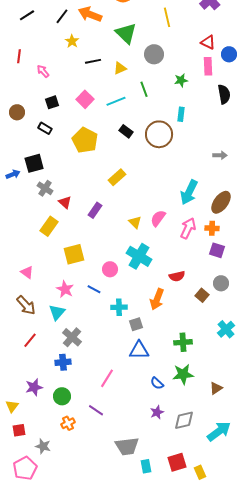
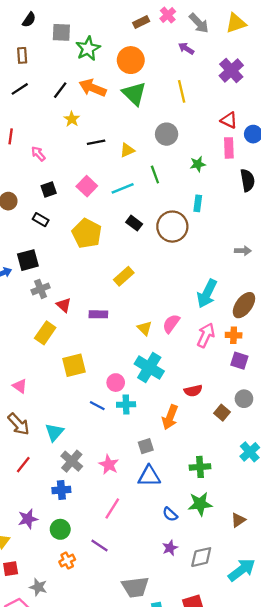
green triangle: (126, 33) -> (134, 94), moved
gray cross: (45, 188) -> (41, 289), turned 35
purple rectangle: (95, 210) -> (98, 314), turned 56
pink star: (65, 289) -> (109, 465), moved
cyan cross: (119, 307) -> (126, 404), moved

